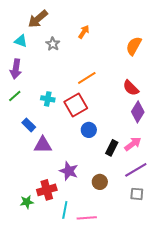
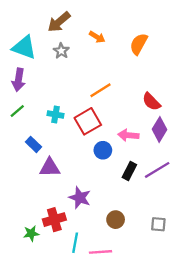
brown arrow: (38, 19) -> (59, 22), moved
orange arrow: (84, 32) -> (97, 37), turned 88
cyan triangle: (21, 41) -> (24, 47), size x1.6
orange semicircle: (134, 46) -> (139, 44), moved
pink arrow: (133, 144) -> (128, 135), moved, turned -138
purple line: (136, 170) -> (157, 170), moved
brown circle: (100, 182) -> (116, 220), moved

